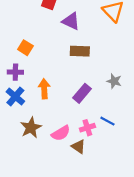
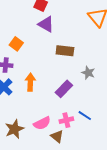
purple triangle: (71, 21) -> (46, 24), moved
gray star: (114, 81) -> (88, 73), moved
brown star: (31, 128) -> (14, 129), moved

